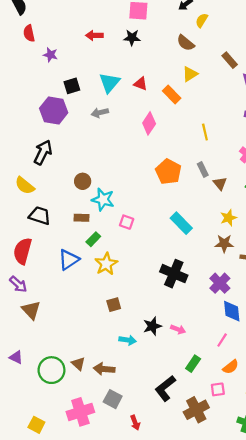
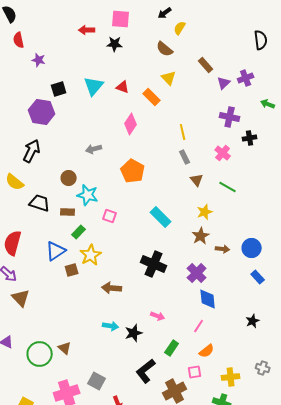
red arrow: (94, 35) -> (87, 30), moved
yellow triangle: (190, 74) -> (169, 78), turned -42
gray arrow: (100, 113) -> (94, 149), moved
gray rectangle: (203, 169) -> (185, 157), moved
orange pentagon: (168, 172) -> (133, 171), moved
black trapezoid: (40, 216) -> (40, 203), moved
brown star: (224, 244) -> (201, 236), turned -30
brown square: (114, 305) -> (72, 270), moved
black star: (152, 326) -> (134, 333), moved
brown arrow: (104, 369) -> (112, 288), moved

